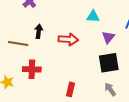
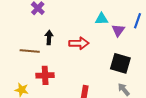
purple triangle: (108, 37) -> (118, 30), moved
black square: (109, 63) -> (120, 63), turned 30

